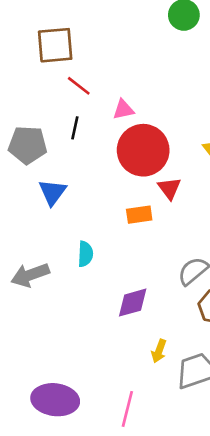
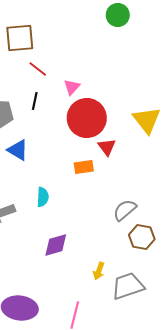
pink triangle: (123, 110) -> (72, 87), turned -36
blue triangle: (53, 192) -> (18, 150), turned -35
purple diamond: (133, 303) -> (56, 245), moved

